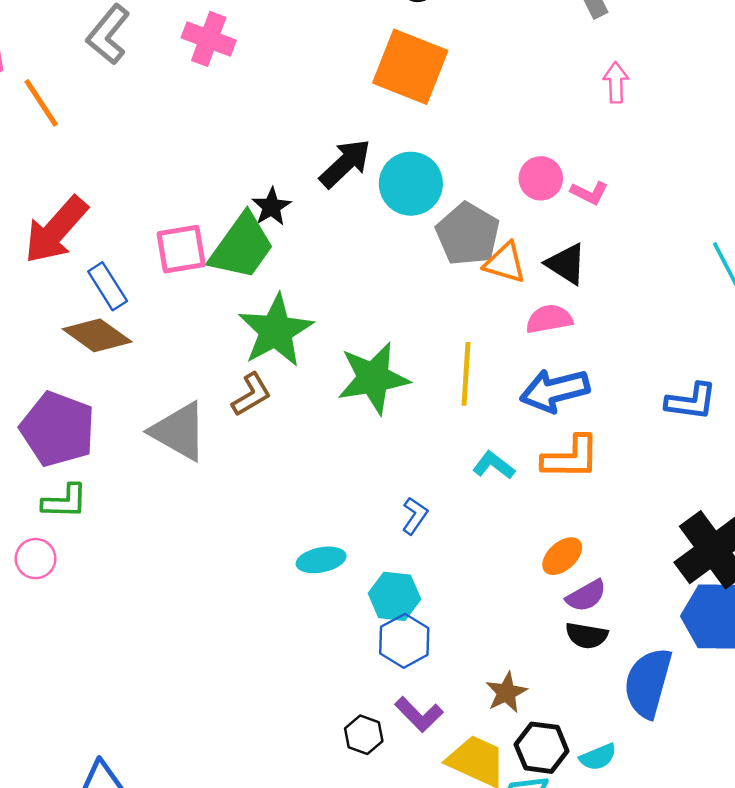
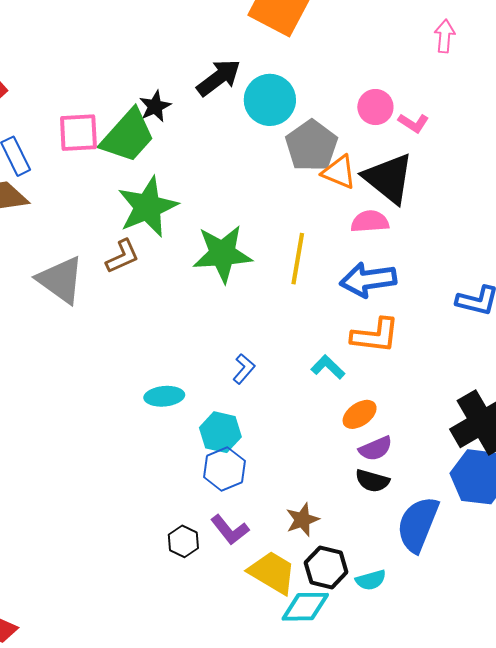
black triangle: (566, 264) -> (388, 178), size x1.5
cyan L-shape: (494, 465) -> (328, 367), moved

